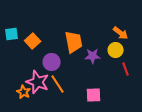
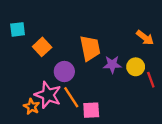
cyan square: (12, 34) -> (18, 29), moved
yellow circle: (116, 50) -> (136, 67), moved
pink square: (94, 95) -> (91, 110), moved

